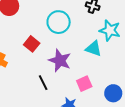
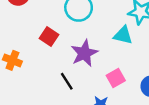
purple star: (60, 61) -> (84, 53), turned 30

